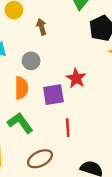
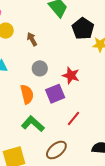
gray circle: (31, 61) -> (40, 68), moved
red line: (68, 128) -> (73, 119), turned 56

